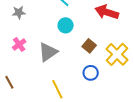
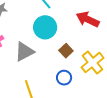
cyan circle: (66, 25) -> (45, 27), size x1.5

